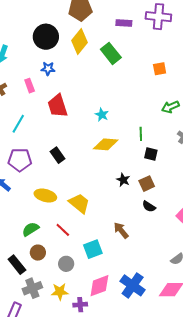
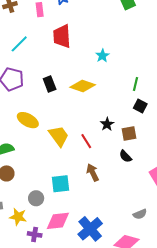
yellow diamond: (106, 144) -> (83, 86), moved
red line: (63, 230) -> (86, 141), moved
gray circle: (66, 264) -> (36, 198), moved

